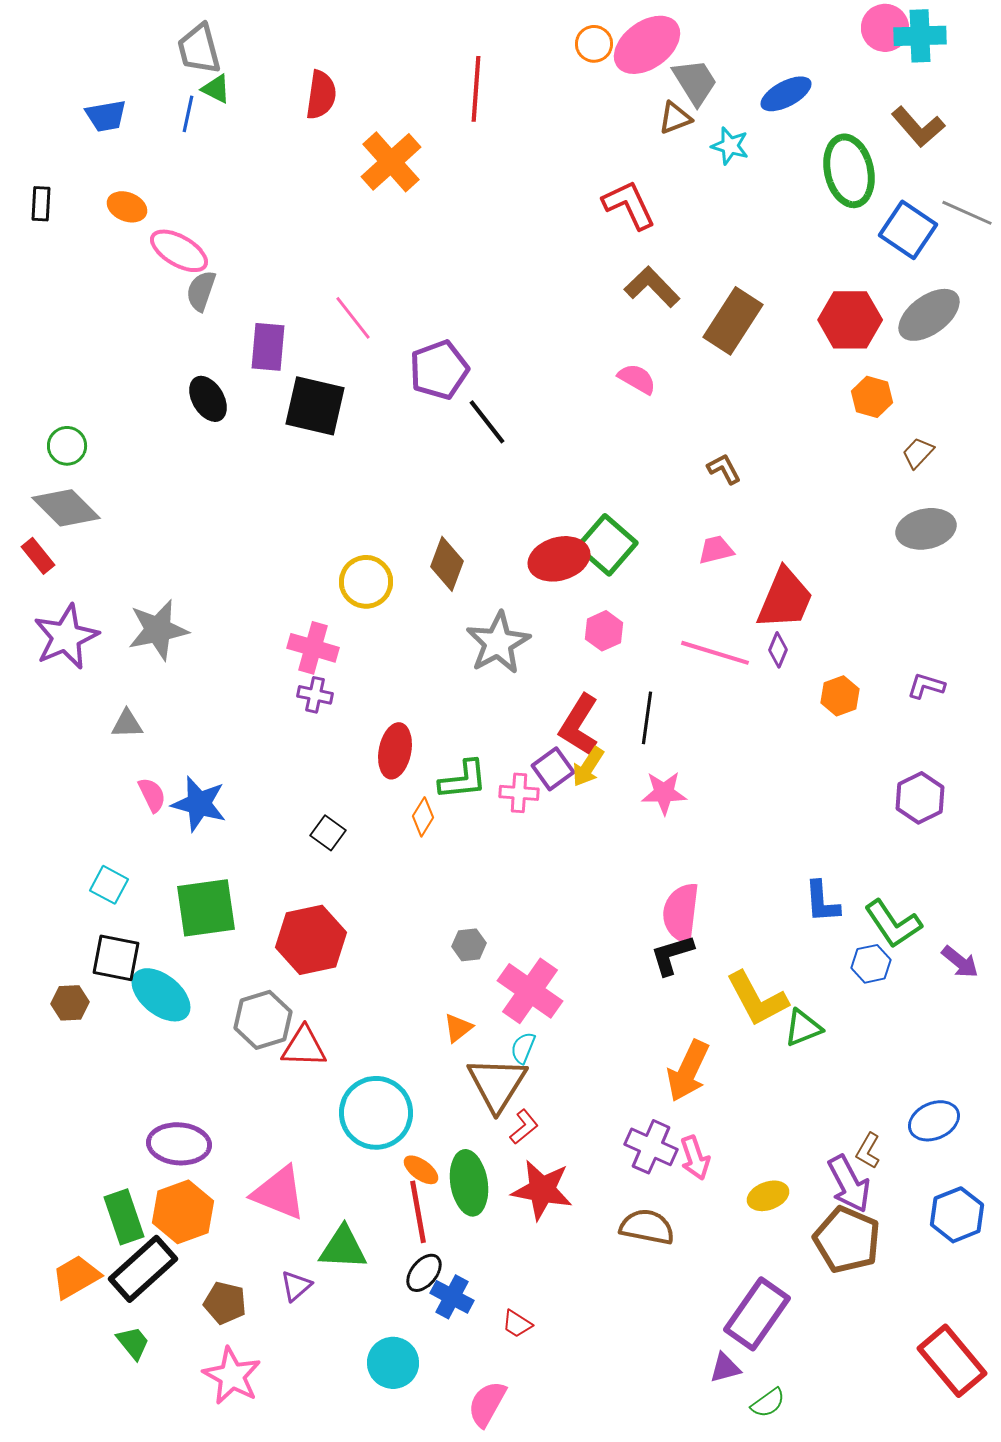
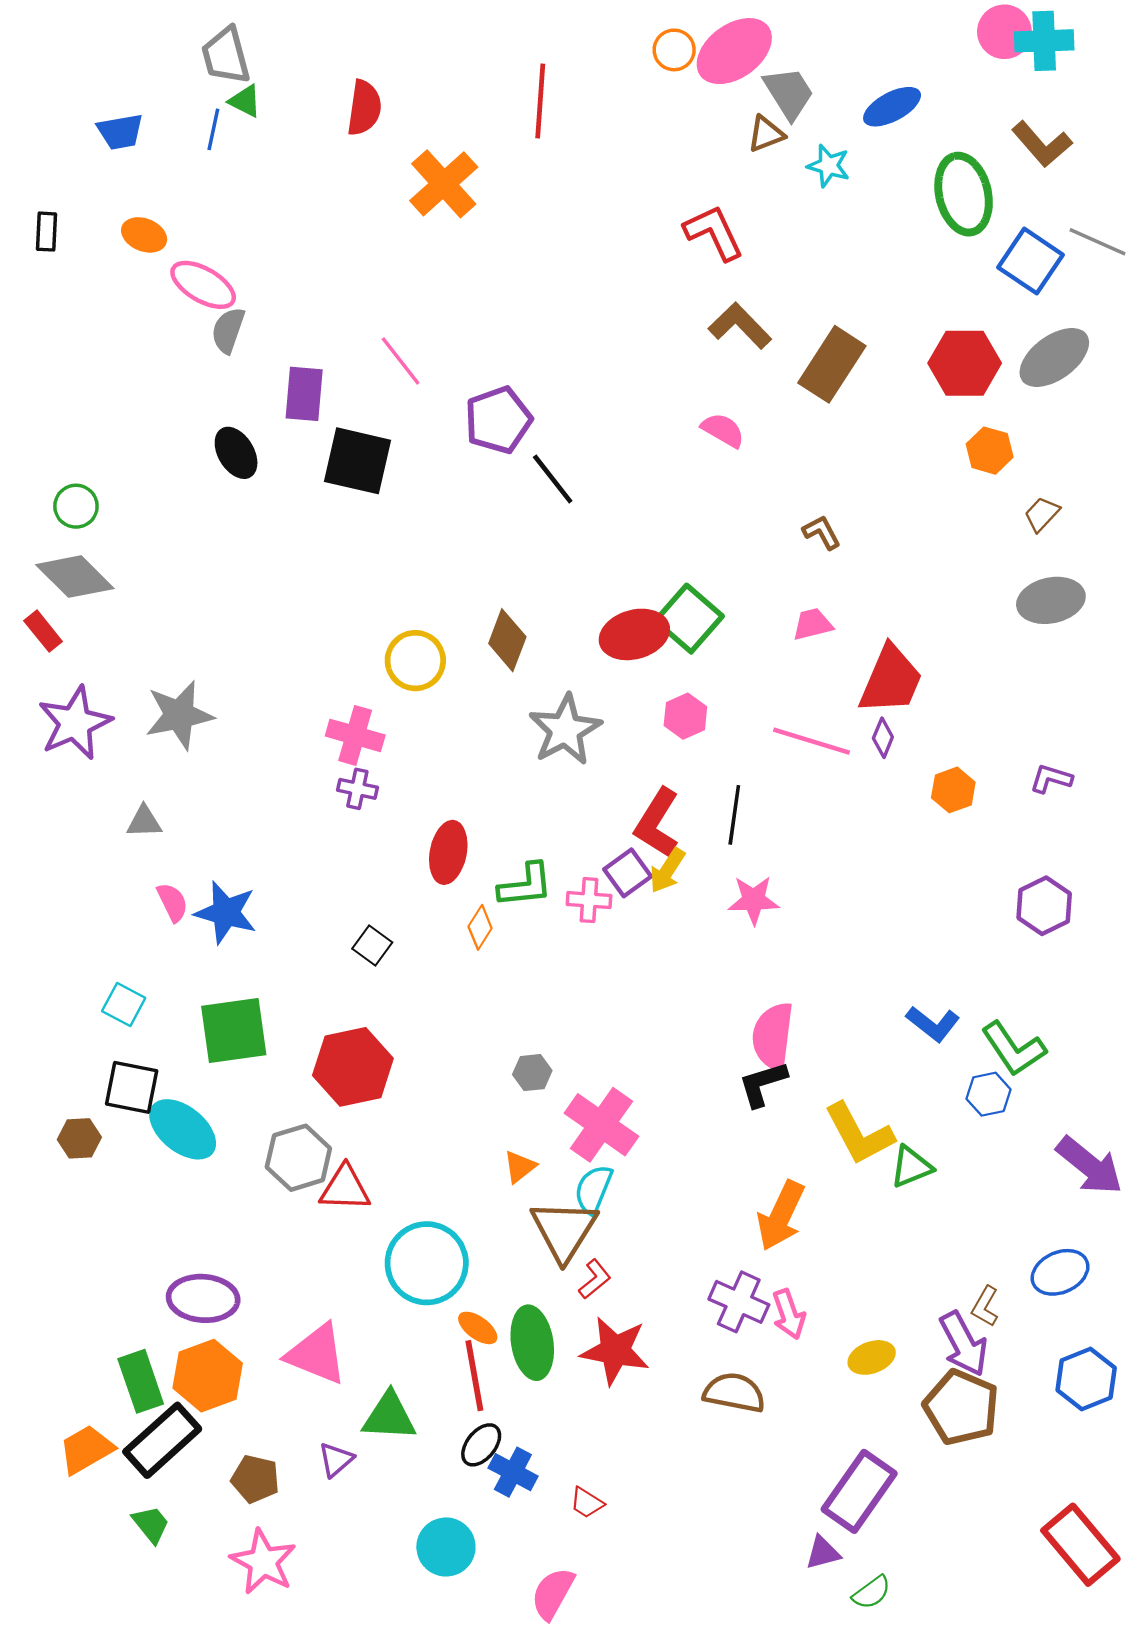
blue L-shape: (822, 902) -> (933, 1024), turned -48
purple arrow: (960, 962) -> (1090, 1166), moved, size x1.6
cyan semicircle: (523, 1048) -> (594, 1189), size x1.4

